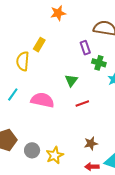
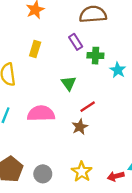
yellow rectangle: (39, 45) -> (35, 49), moved
brown star: (91, 143) -> (80, 127), moved
yellow star: (55, 155) -> (82, 172), moved

